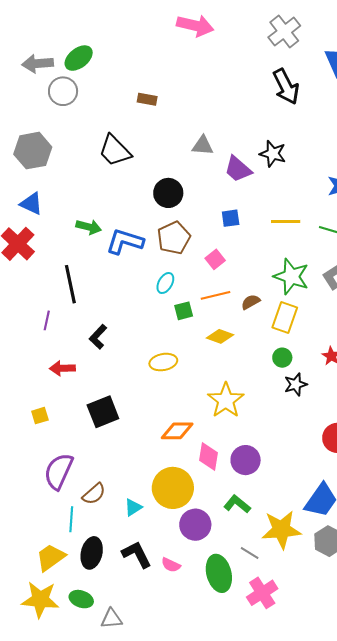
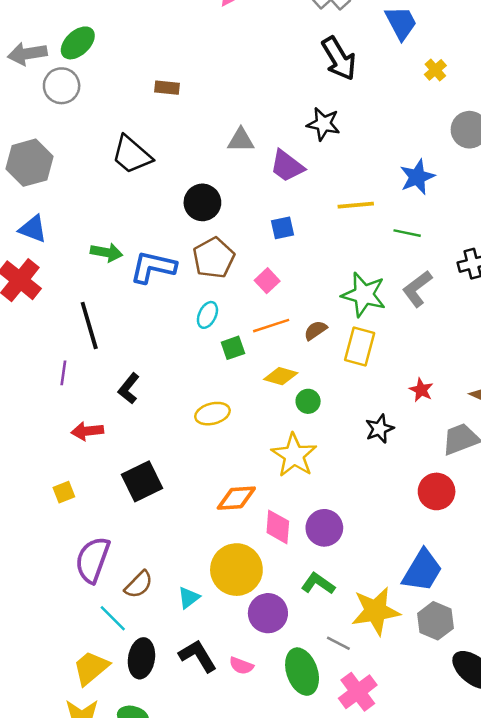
black star: (273, 154) -> (323, 124), moved
yellow line: (286, 222) -> (356, 205), moved
green circle: (282, 358) -> (308, 401), moved
cyan line: (71, 519) -> (113, 618), turned -45

